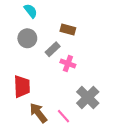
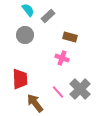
brown rectangle: (68, 30) -> (70, 37), moved
gray rectangle: (53, 49) -> (48, 16), moved
pink line: (64, 116) -> (58, 92), moved

